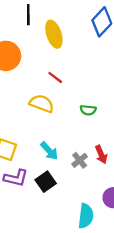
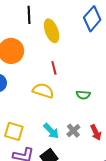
red line: (55, 77) -> (54, 68), turned 40
gray cross: (80, 160) -> (73, 131), moved

